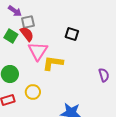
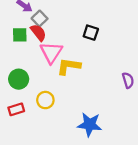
gray square: (28, 22) -> (40, 19), turned -32
green square: (11, 36) -> (20, 35), turned -32

